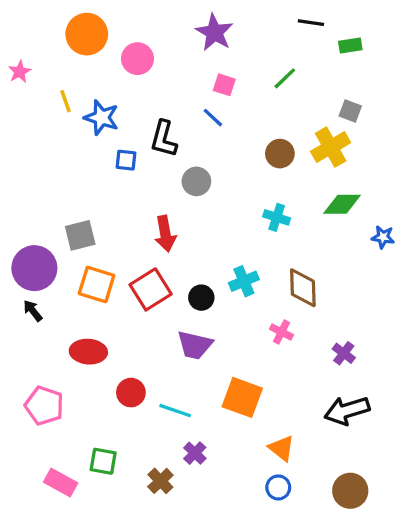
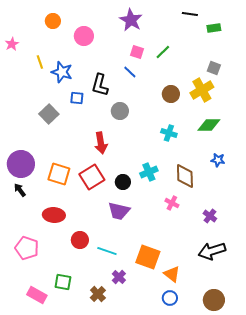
orange circle: (87, 34) -> (53, 21), size x0.6
green line: (285, 78) -> (163, 52), moved
gray square: (80, 235) -> (49, 114), moved, turned -30
blue star: (383, 237) -> (218, 160), moved
orange square: (242, 397) -> (148, 257), moved

